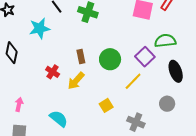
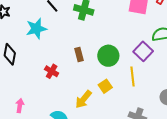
yellow arrow: (76, 81) -> (83, 99), moved
yellow line: (133, 81) -> (132, 76), turned -48
yellow square: (106, 105) -> (105, 86), moved

